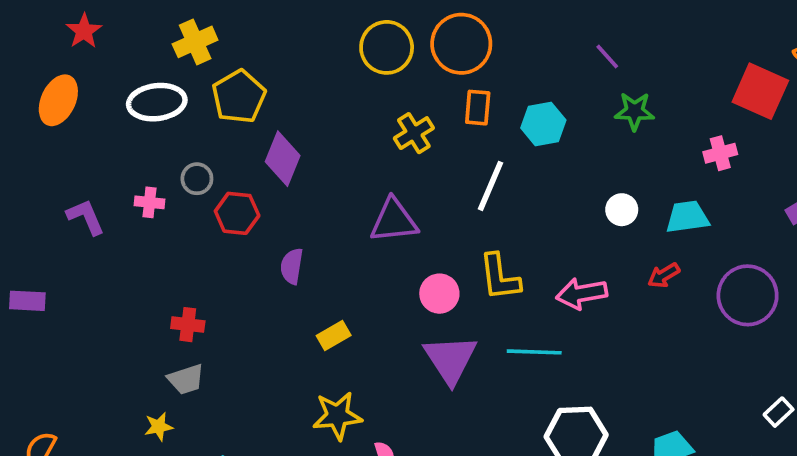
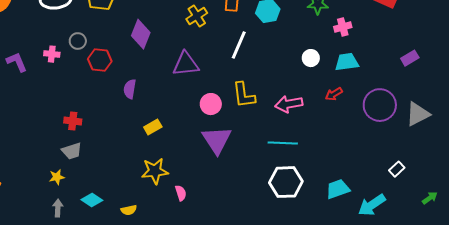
pink cross: (720, 153) -> (343, 27), moved
purple diamond: (283, 159) -> (141, 34), moved
cyan line: (534, 352) -> (283, 143), moved

